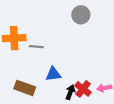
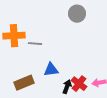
brown rectangle: (25, 88) -> (24, 83), turned -42

